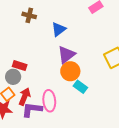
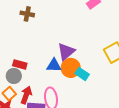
blue triangle: (59, 29) -> (54, 65), moved, turned 42
cyan rectangle: (80, 87) -> (82, 74), moved

